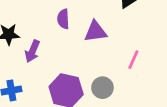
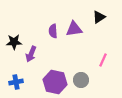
purple triangle: (95, 32) -> (74, 29), moved

